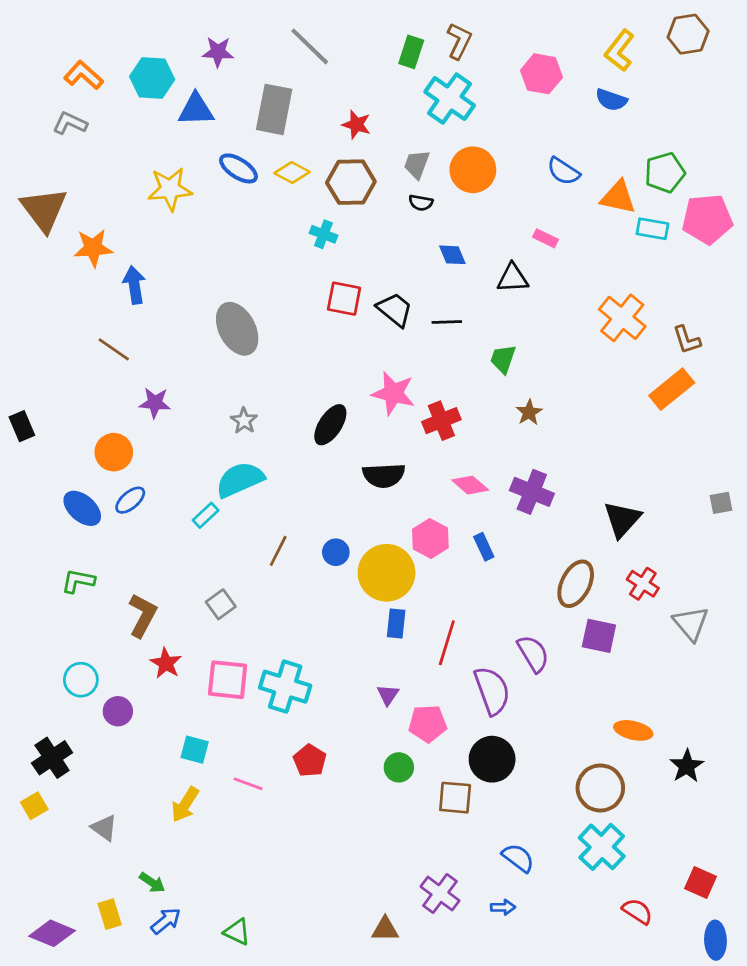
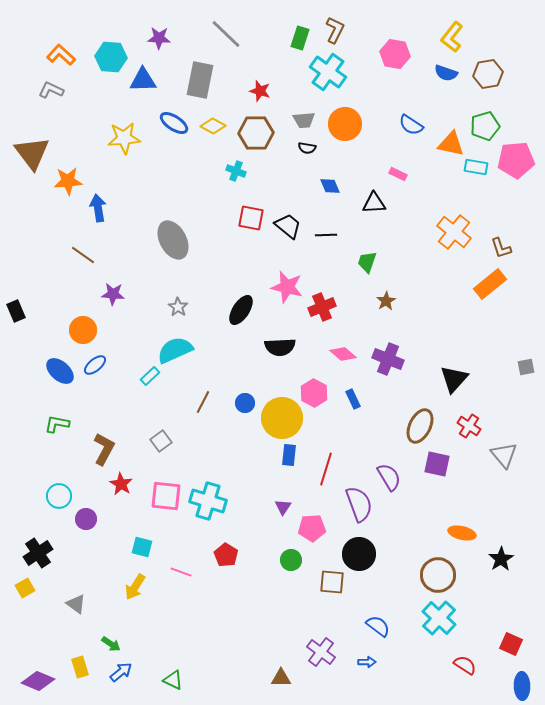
brown hexagon: (688, 34) -> (488, 74), moved
gray trapezoid: (417, 164) -> (304, 120), turned -115

